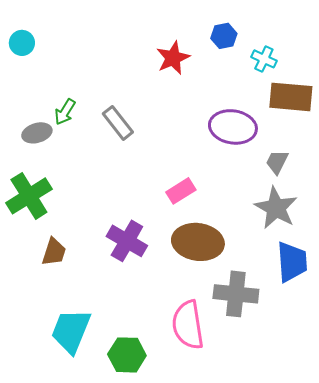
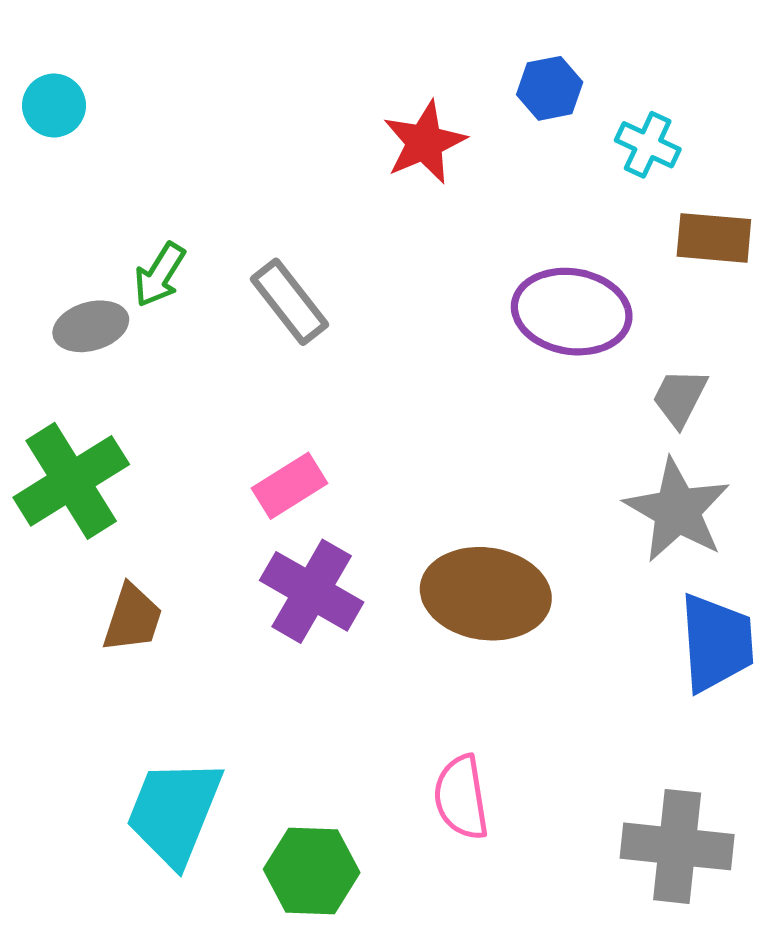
brown rectangle: (291, 97) -> (714, 238), size x0.7
pink rectangle: (181, 191) -> (290, 486), moved
gray cross: (236, 294) -> (677, 846), moved
pink semicircle: (188, 325) -> (461, 797), size x0.7

